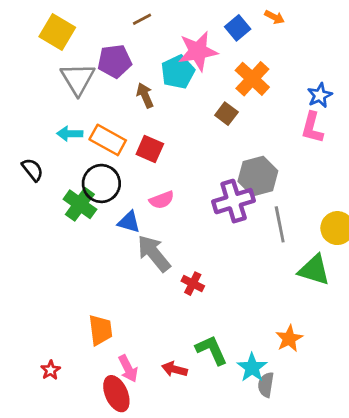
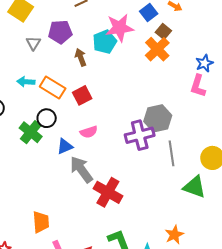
gray triangle: (78, 79) -> (33, 43), size x0.6
brown square: (226, 114) -> (163, 32), moved
red square: (150, 149) -> (82, 95), turned 36
black circle: (101, 183) -> (47, 118), size x0.7
blue triangle: (129, 222) -> (65, 146), turned -42
red cross: (193, 284) -> (108, 192), size x1.8

